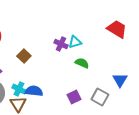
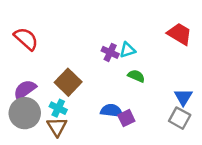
brown square: (24, 56) -> (68, 82), moved, size x1.5
blue semicircle: (34, 91) -> (111, 111), moved
gray square: (100, 97) -> (180, 118), moved

